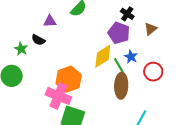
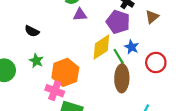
purple triangle: (50, 21) -> (80, 15), moved
green star: (21, 49) -> (36, 61), moved
pink cross: (58, 96) -> (55, 91), size x0.7

